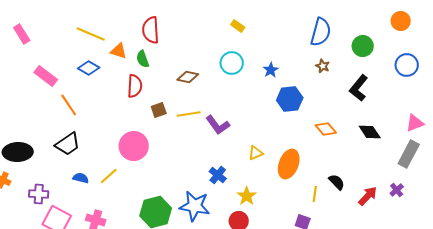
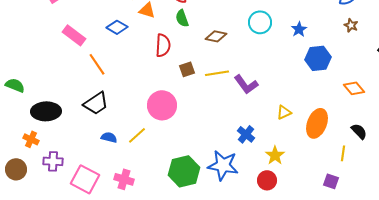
green semicircle: (143, 59) -> (182, 18), moved
black semicircle: (337, 182) -> (359, 131), moved
purple cross: (39, 194) -> (53, 161), moved

